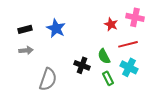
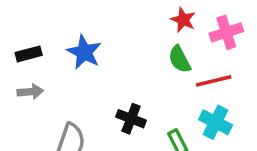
pink cross: (135, 17) -> (226, 32), turned -30
red star: (111, 24) -> (183, 20), moved
green semicircle: (104, 56) -> (180, 59), moved

